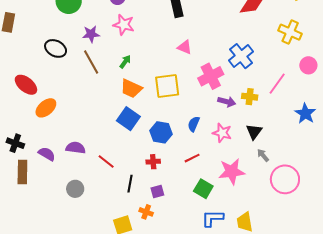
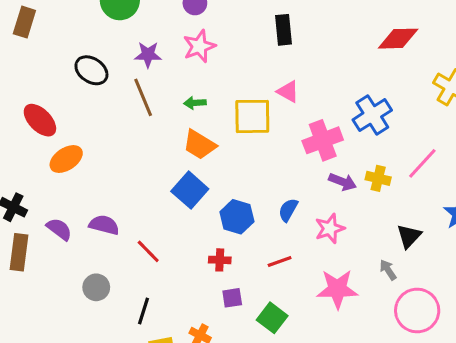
pink star: (124, 25) -> (199, 46), turned 30
green arrow: (125, 62) -> (195, 103), turned -136
yellow square: (167, 86) -> (252, 116), moved
black triangle: (254, 132) -> (409, 236), moved
pink star: (222, 133) -> (330, 228), turned 30
black line: (130, 184) -> (144, 311), moved
green square: (203, 189) -> (272, 318), moved
purple square: (157, 192) -> (232, 298), moved

